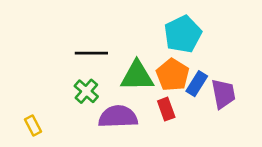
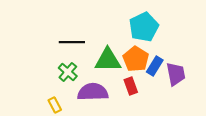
yellow rectangle: (33, 126) -> (55, 105), moved

